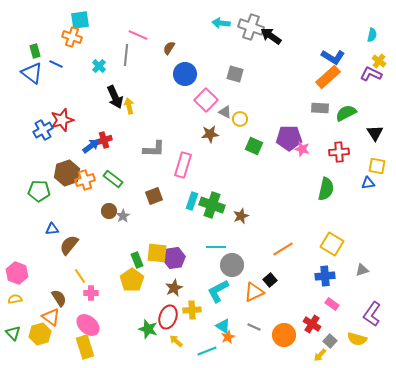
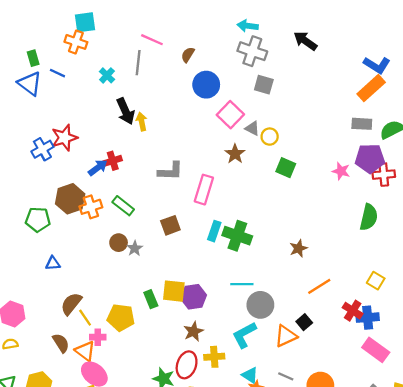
gray cross: (251, 27) -> (252, 51), moved
brown star: (210, 134) -> (235, 154), turned -30
purple pentagon: (289, 138) -> (370, 158), moved
brown star: (241, 216) -> (298, 248), moved
yellow square: (332, 244) -> (376, 281), size x0.7
brown semicircle: (69, 245) -> (71, 304), moved
yellow pentagon: (132, 280) -> (121, 318), moved, turned -30
pink rectangle: (332, 304) -> (376, 350), size x1.6
orange triangle: (51, 317) -> (85, 351), moved
red cross: (312, 324) -> (353, 311), moved

